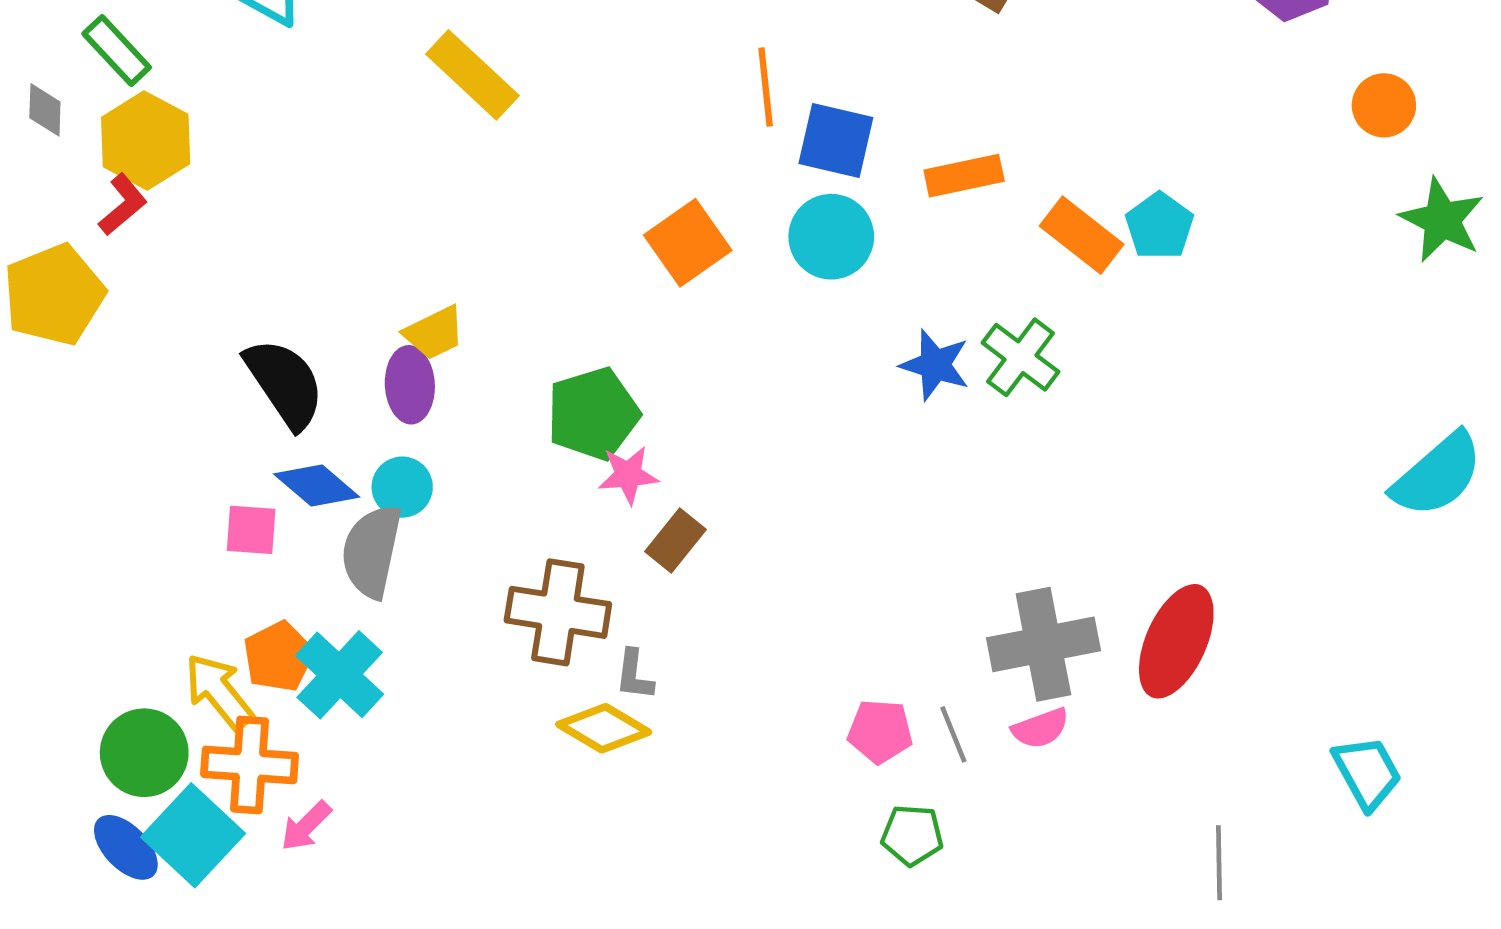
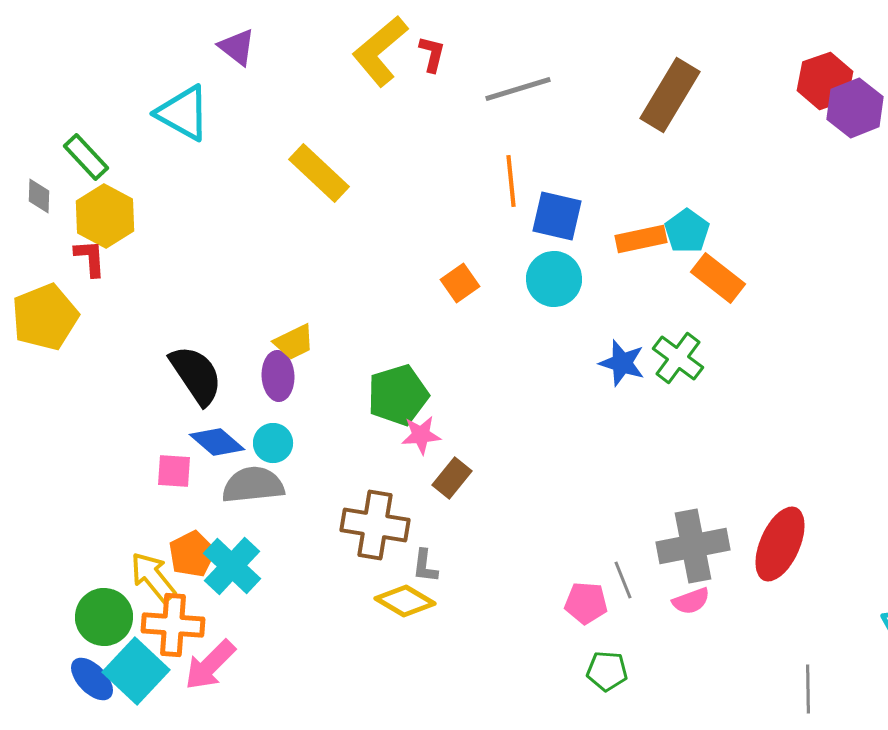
red L-shape: (123, 205) -> (90, 258), turned -54
cyan pentagon: (1159, 226) -> (687, 231), moved
orange square: (688, 243) -> (460, 283), size x0.7
gray semicircle: (372, 551) -> (253, 485), turned 72
gray line: (953, 734) -> (623, 580), moved
pink arrow: (306, 826) -> (210, 665), size x1.5

